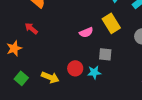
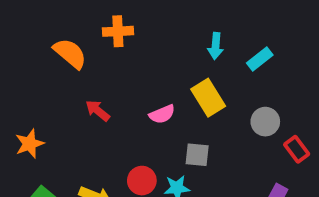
red arrow: (31, 28) -> (98, 111), moved

